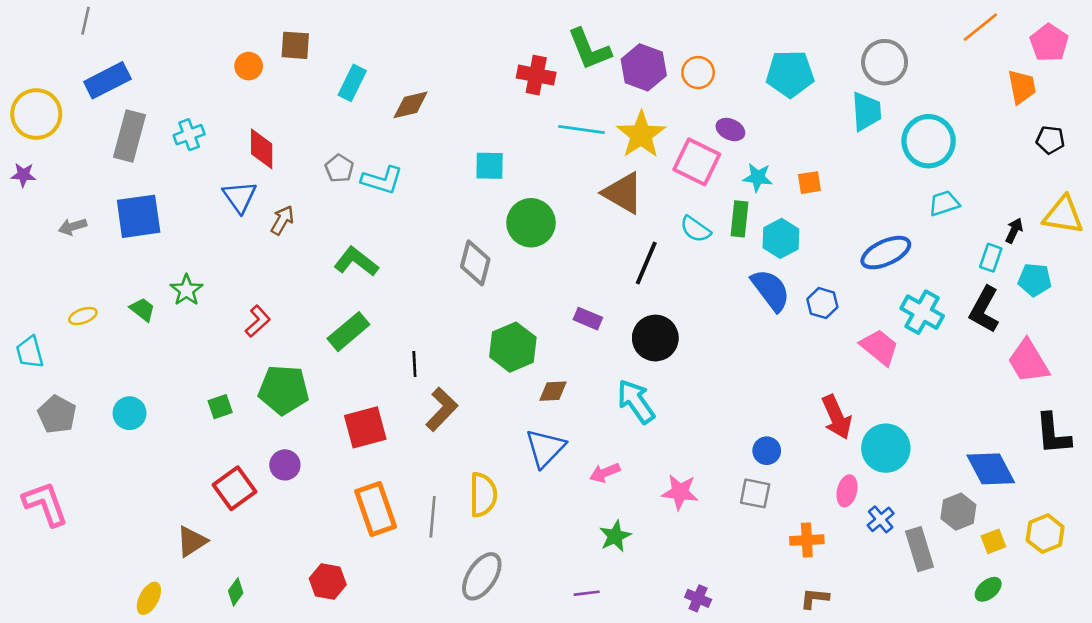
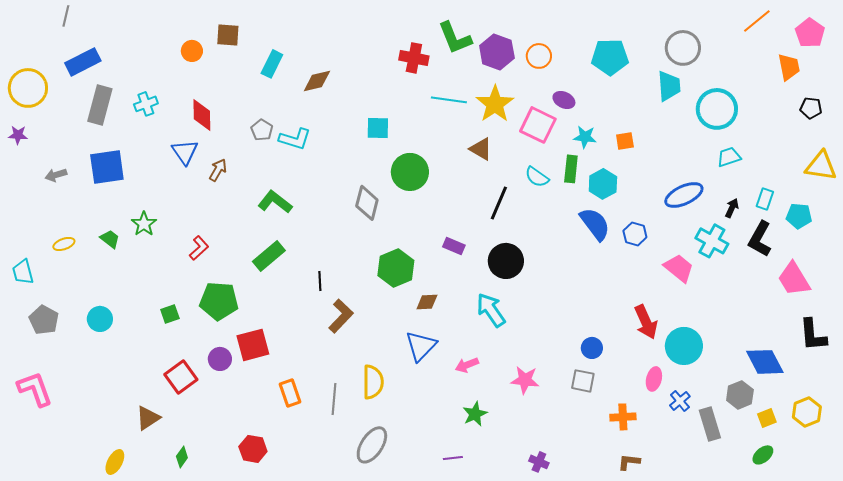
brown triangle: (623, 193) -> (481, 149), size x0.7
black arrow: (1014, 231) -> (732, 208), moved
red square: (365, 427) -> (253, 345), moved
orange rectangle: (376, 509) -> (290, 393), size x0.7

